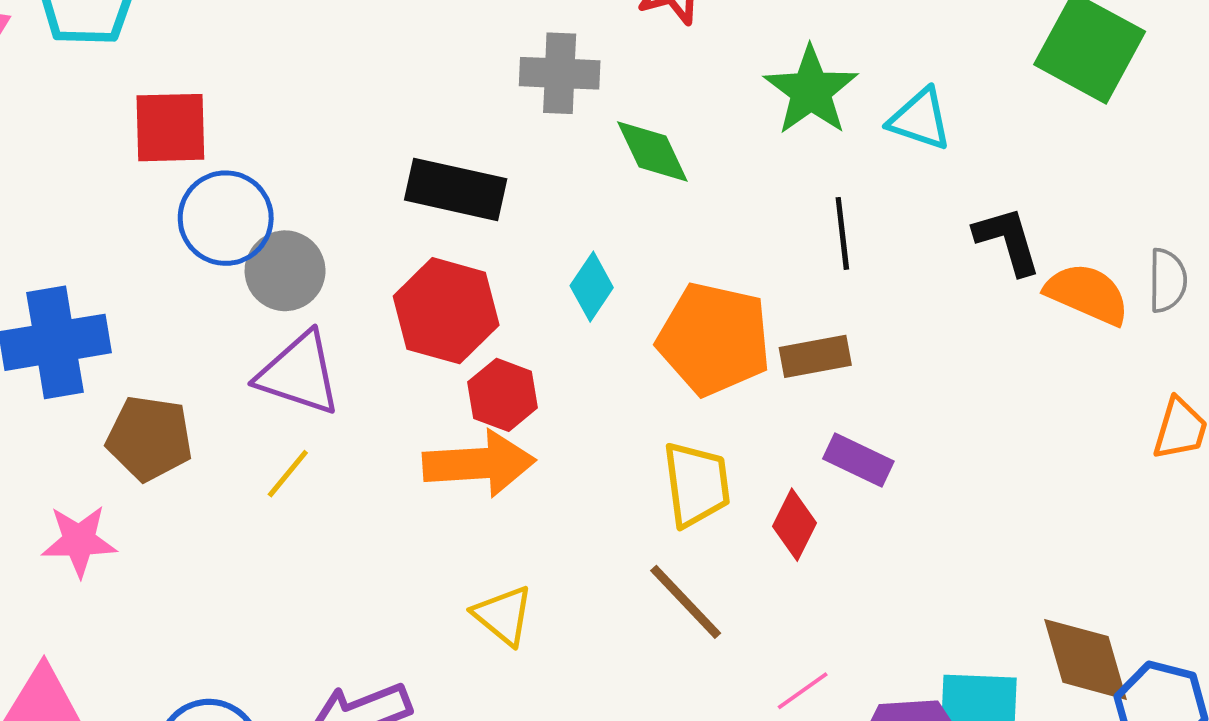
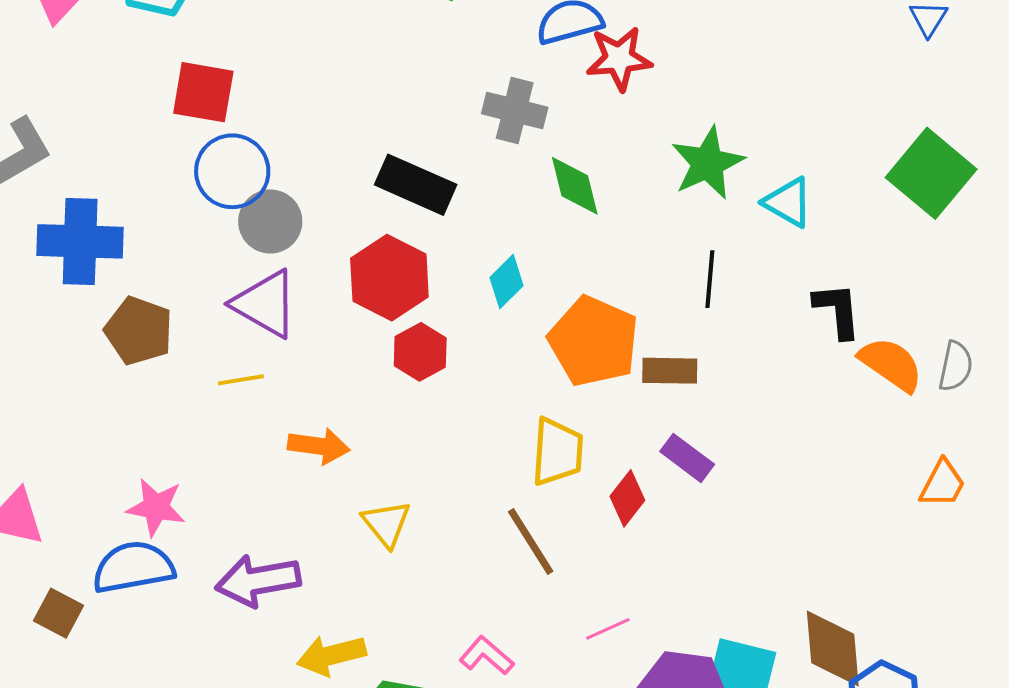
orange arrow: (479, 464) -> (319, 446), moved, size x0.7
yellow line: (288, 474) -> (241, 380), turned 30
pink star: (79, 541) -> (156, 507), moved

